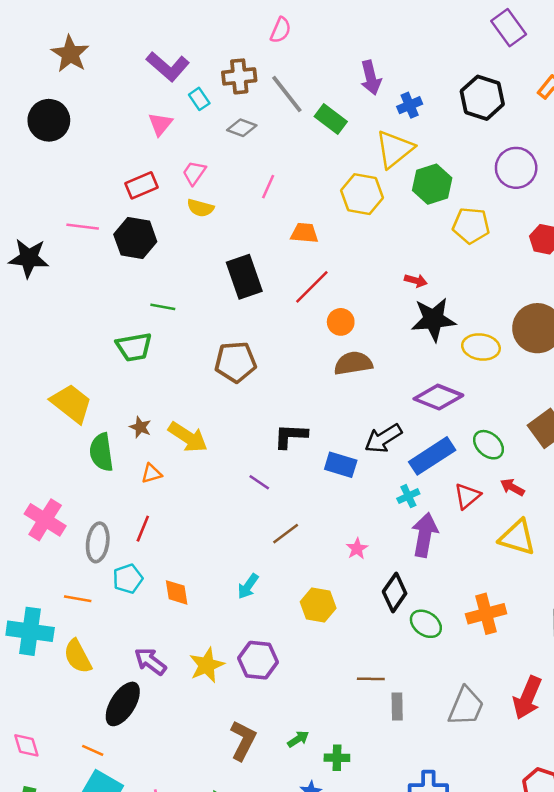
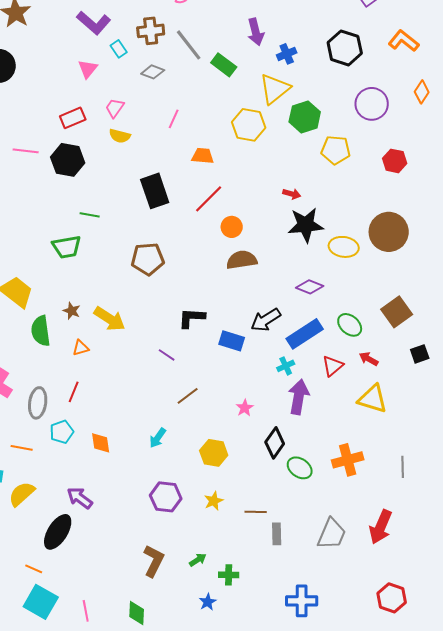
purple diamond: (438, 397) -> (310, 287), size x0.7
yellow semicircle: (78, 656) -> (22, 494), turned 76
yellow star: (207, 665) -> (214, 501), moved, size x0.7

